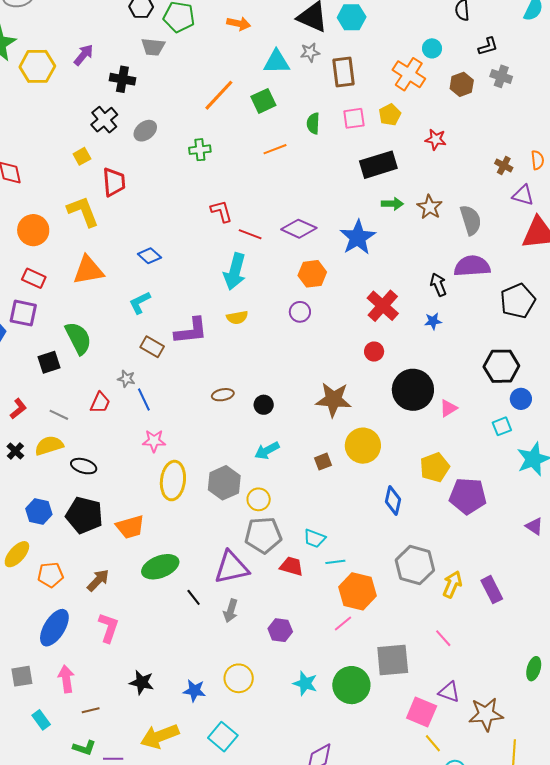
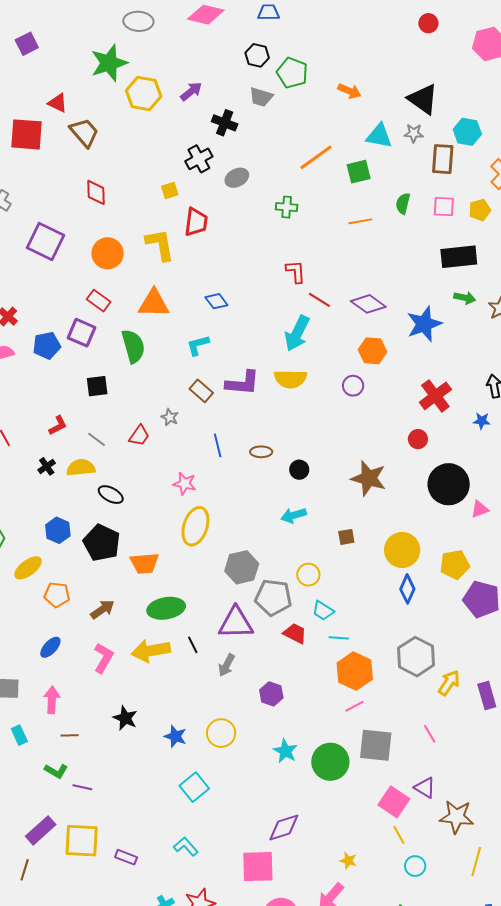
cyan hexagon: (352, 17) -> (467, 132), moved
yellow semicircle: (237, 317) -> (290, 379), size x1.5
green semicircle: (78, 338) -> (133, 346), moved
blue line: (144, 399) -> (218, 445), moved
yellow circle: (363, 446) -> (402, 550), moved
gray hexagon: (224, 483) -> (242, 567), moved
yellow circle: (259, 499) -> (308, 575), moved
pink line: (343, 624) -> (354, 706), moved
blue ellipse: (54, 628) -> (50, 647), size x0.6
yellow arrow: (160, 736) -> (151, 651), moved

